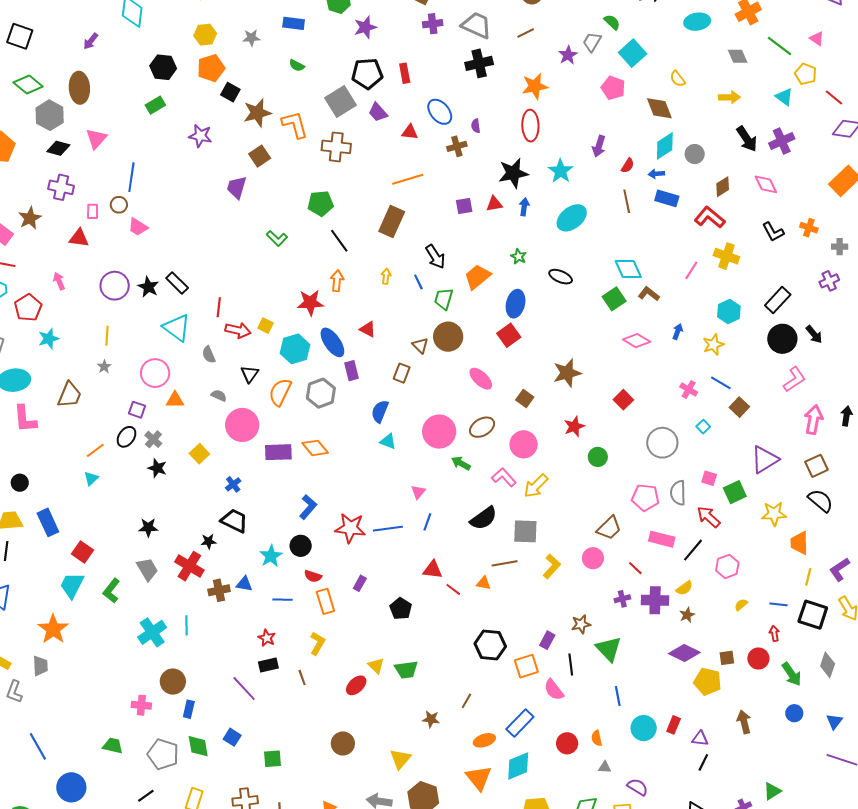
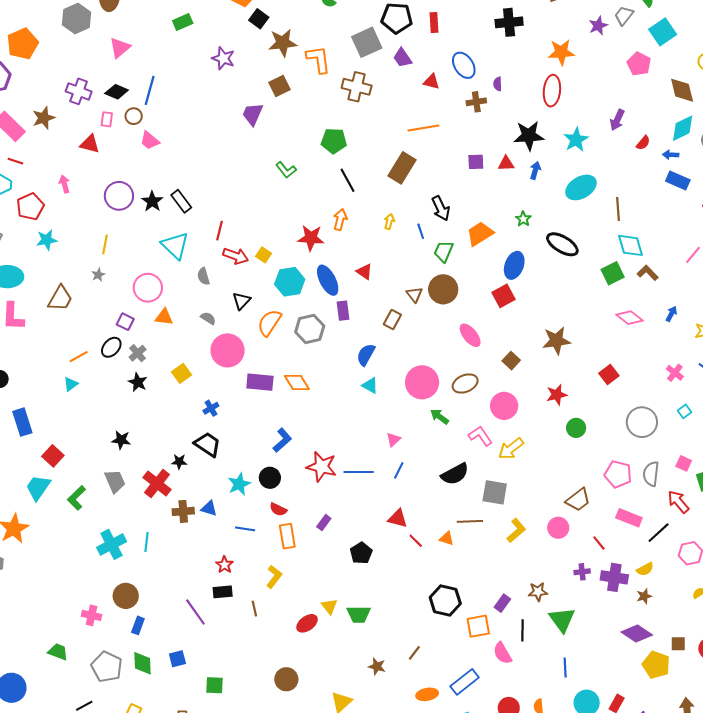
black diamond: (58, 148) -> (117, 92), moved
brown line: (627, 201) -> (618, 209), moved
black ellipse: (561, 277) -> (562, 244), size x1.4
blue square: (232, 737) -> (177, 659), turned 36

